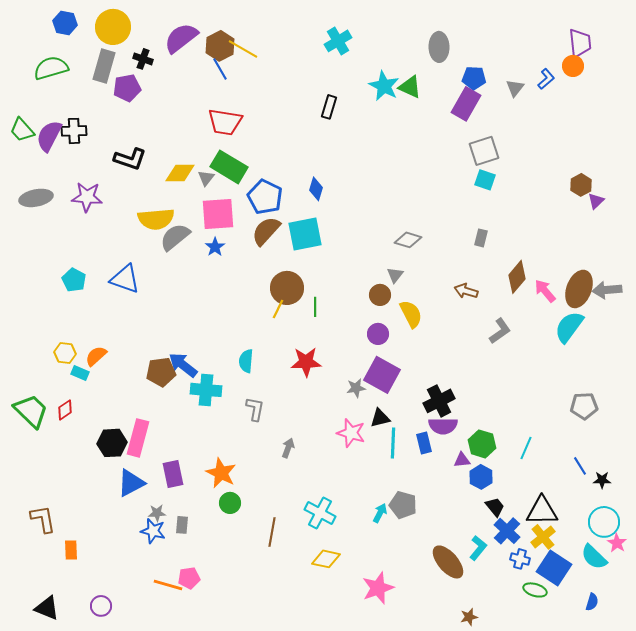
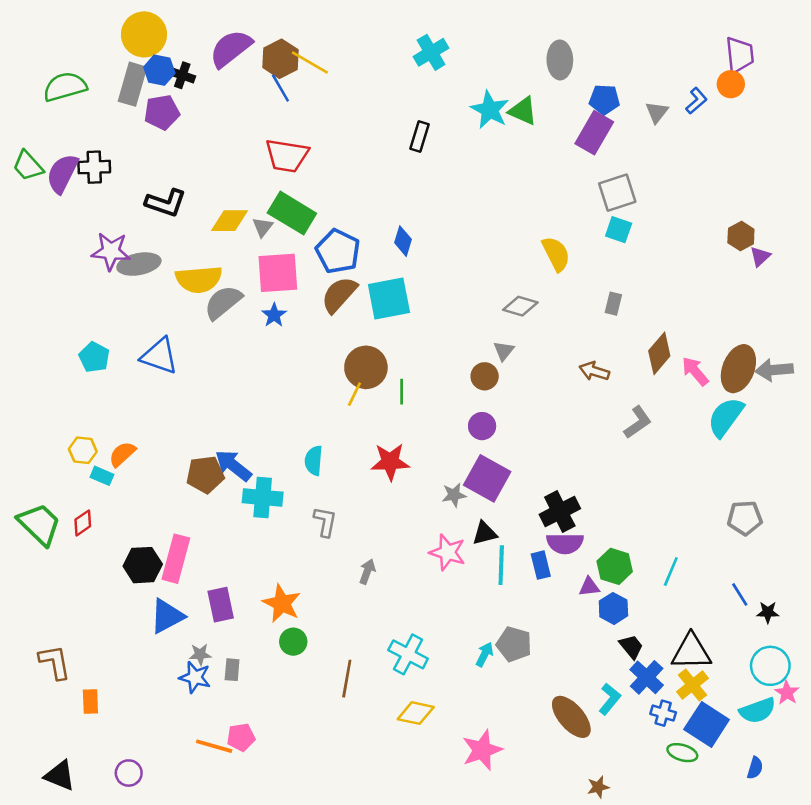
blue hexagon: (65, 23) -> (159, 70), moved
gray ellipse: (36, 198) -> (139, 264), moved
yellow semicircle: (411, 314) -> (556, 254), moved
cyan semicircle: (594, 557) -> (758, 711), turned -64

